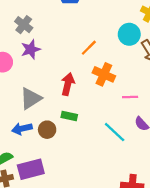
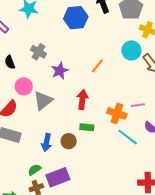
purple star: (31, 49) -> (60, 71), moved
orange cross: (104, 74) -> (117, 113), moved
gray triangle: (31, 98) -> (43, 101), moved
blue arrow: (22, 129) -> (47, 143), turned -60

